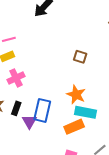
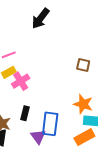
pink cross: (16, 78) -> (21, 81), moved
black rectangle: (16, 108) -> (25, 113), moved

